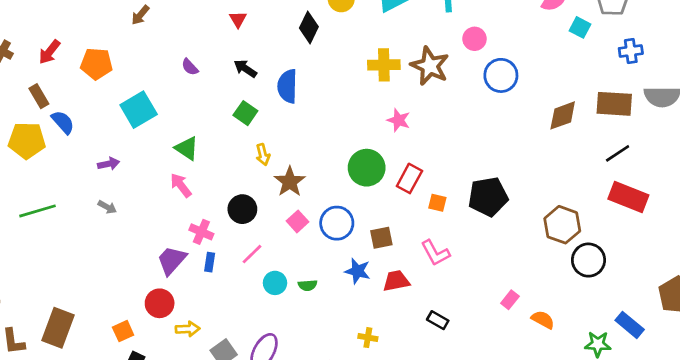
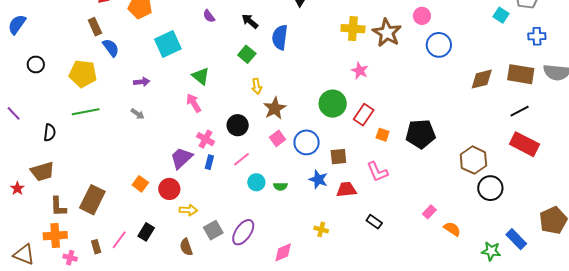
yellow pentagon: (27, 140) -> (83, 74), moved
orange square: (123, 331) -> (140, 184), moved, turned -35

